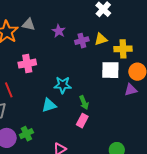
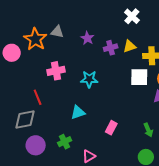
cyan star: (63, 85) -> (89, 79), moved
green arrow: (84, 103) -> (148, 130), moved
green cross: (26, 134) -> (65, 142), moved

